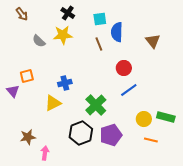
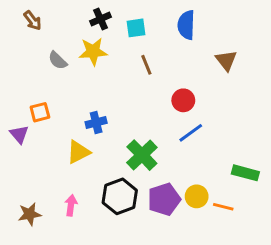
black cross: (68, 13) -> (101, 19), turned 32
cyan square: (100, 19) -> (136, 28), moved
blue semicircle: (117, 32) -> (186, 25), moved
yellow circle: (144, 119) -> (197, 196), moved
brown star: (28, 137) -> (30, 214), moved
pink arrow: (45, 153) -> (71, 205), moved

